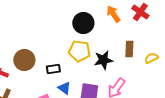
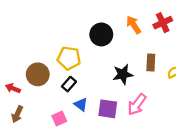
red cross: (140, 12) -> (163, 23), turned 30
yellow pentagon: (79, 51) -> (69, 58), moved
black rectangle: (53, 69) -> (69, 84), turned -40

